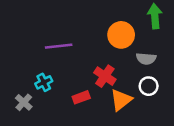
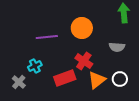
orange circle: (121, 35) -> (82, 28), moved
white circle: (149, 86) -> (120, 79), moved
red rectangle: (81, 97) -> (65, 78), size x1.5

